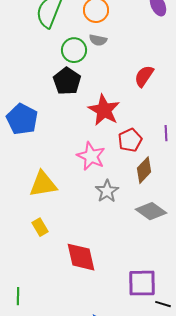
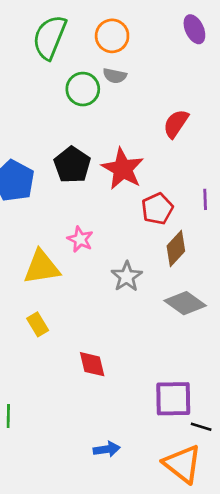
black pentagon: (67, 81) -> (72, 165), moved
pink star: (91, 156) -> (80, 239), moved, size x0.7
red diamond: (81, 257) -> (92, 364), size x0.7

